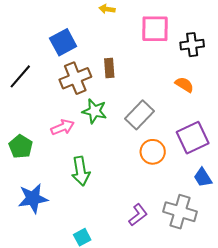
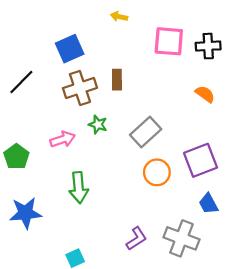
black cross: (192, 45) -> (208, 46), moved
orange semicircle: (184, 85) -> (205, 94), moved
green star: (94, 111) -> (98, 125), size x0.7

